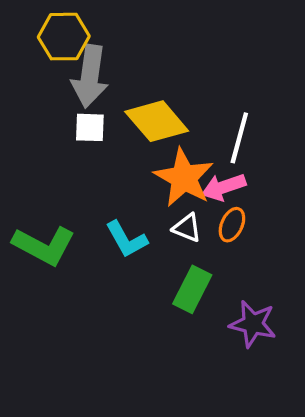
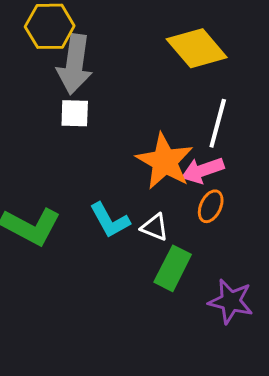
yellow diamond: (157, 121) -> (197, 48), moved
white triangle: (187, 228) -> (155, 227), moved

